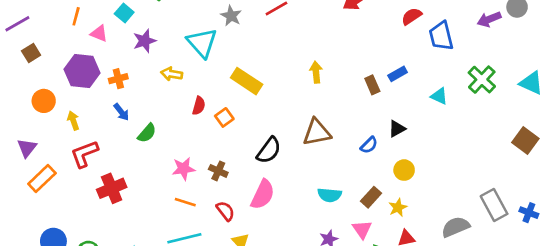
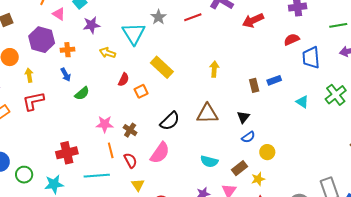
black triangle: (397, 129) -> (243, 117), moved, turned -32
blue semicircle: (369, 145) -> (248, 137), moved
red cross: (112, 188) -> (67, 153), moved
orange line: (185, 202) -> (111, 150), moved, turned 49

